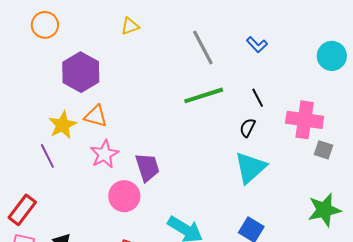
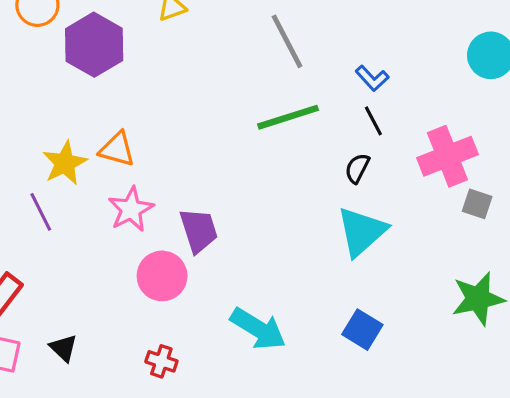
blue L-shape: (257, 45) -> (372, 78), moved
purple hexagon: (81, 72) -> (94, 45), moved
pink cross: (305, 120) -> (447, 156), turned -30

